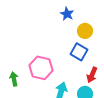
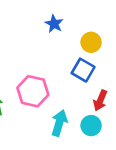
blue star: (67, 14) -> (54, 24), moved

